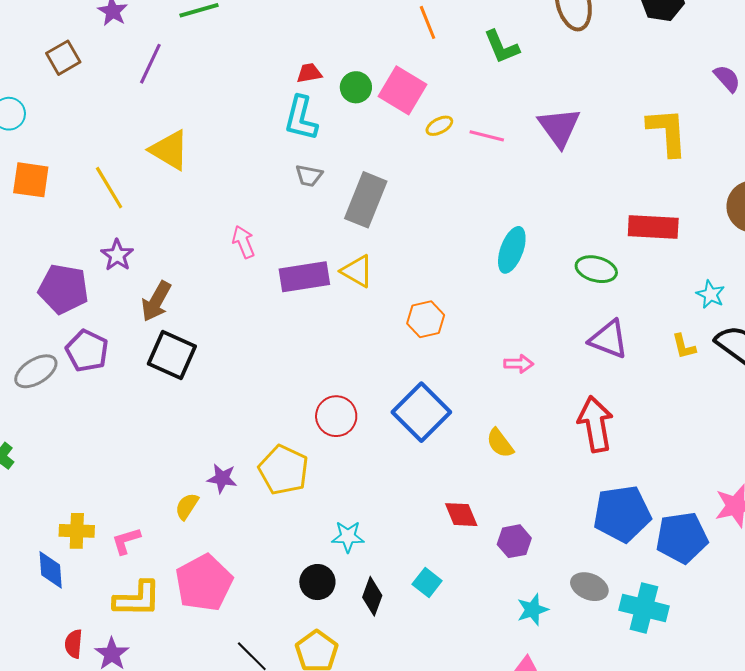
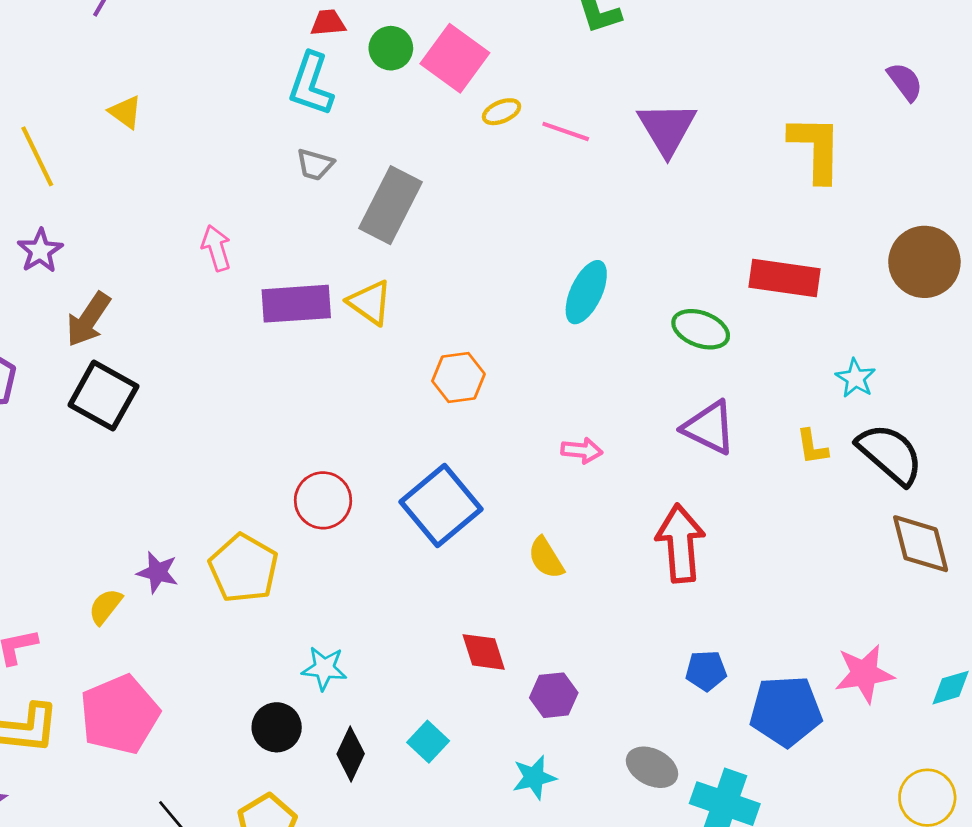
yellow triangle: (169, 150) -> (125, 112), size x0.6
blue pentagon: (622, 514) -> (706, 671), size x0.5
cyan star: (533, 610) -> (534, 777), moved

